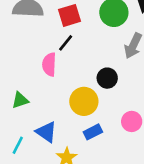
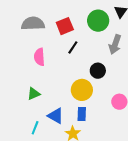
black line: (66, 43) -> (73, 47), moved
pink semicircle: (49, 64) -> (39, 57), moved
blue rectangle: (93, 132) -> (82, 114), moved, turned -56

